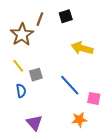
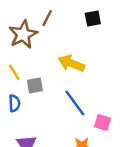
black square: (66, 16) -> (93, 19), moved
yellow arrow: (82, 48) -> (71, 63), moved

